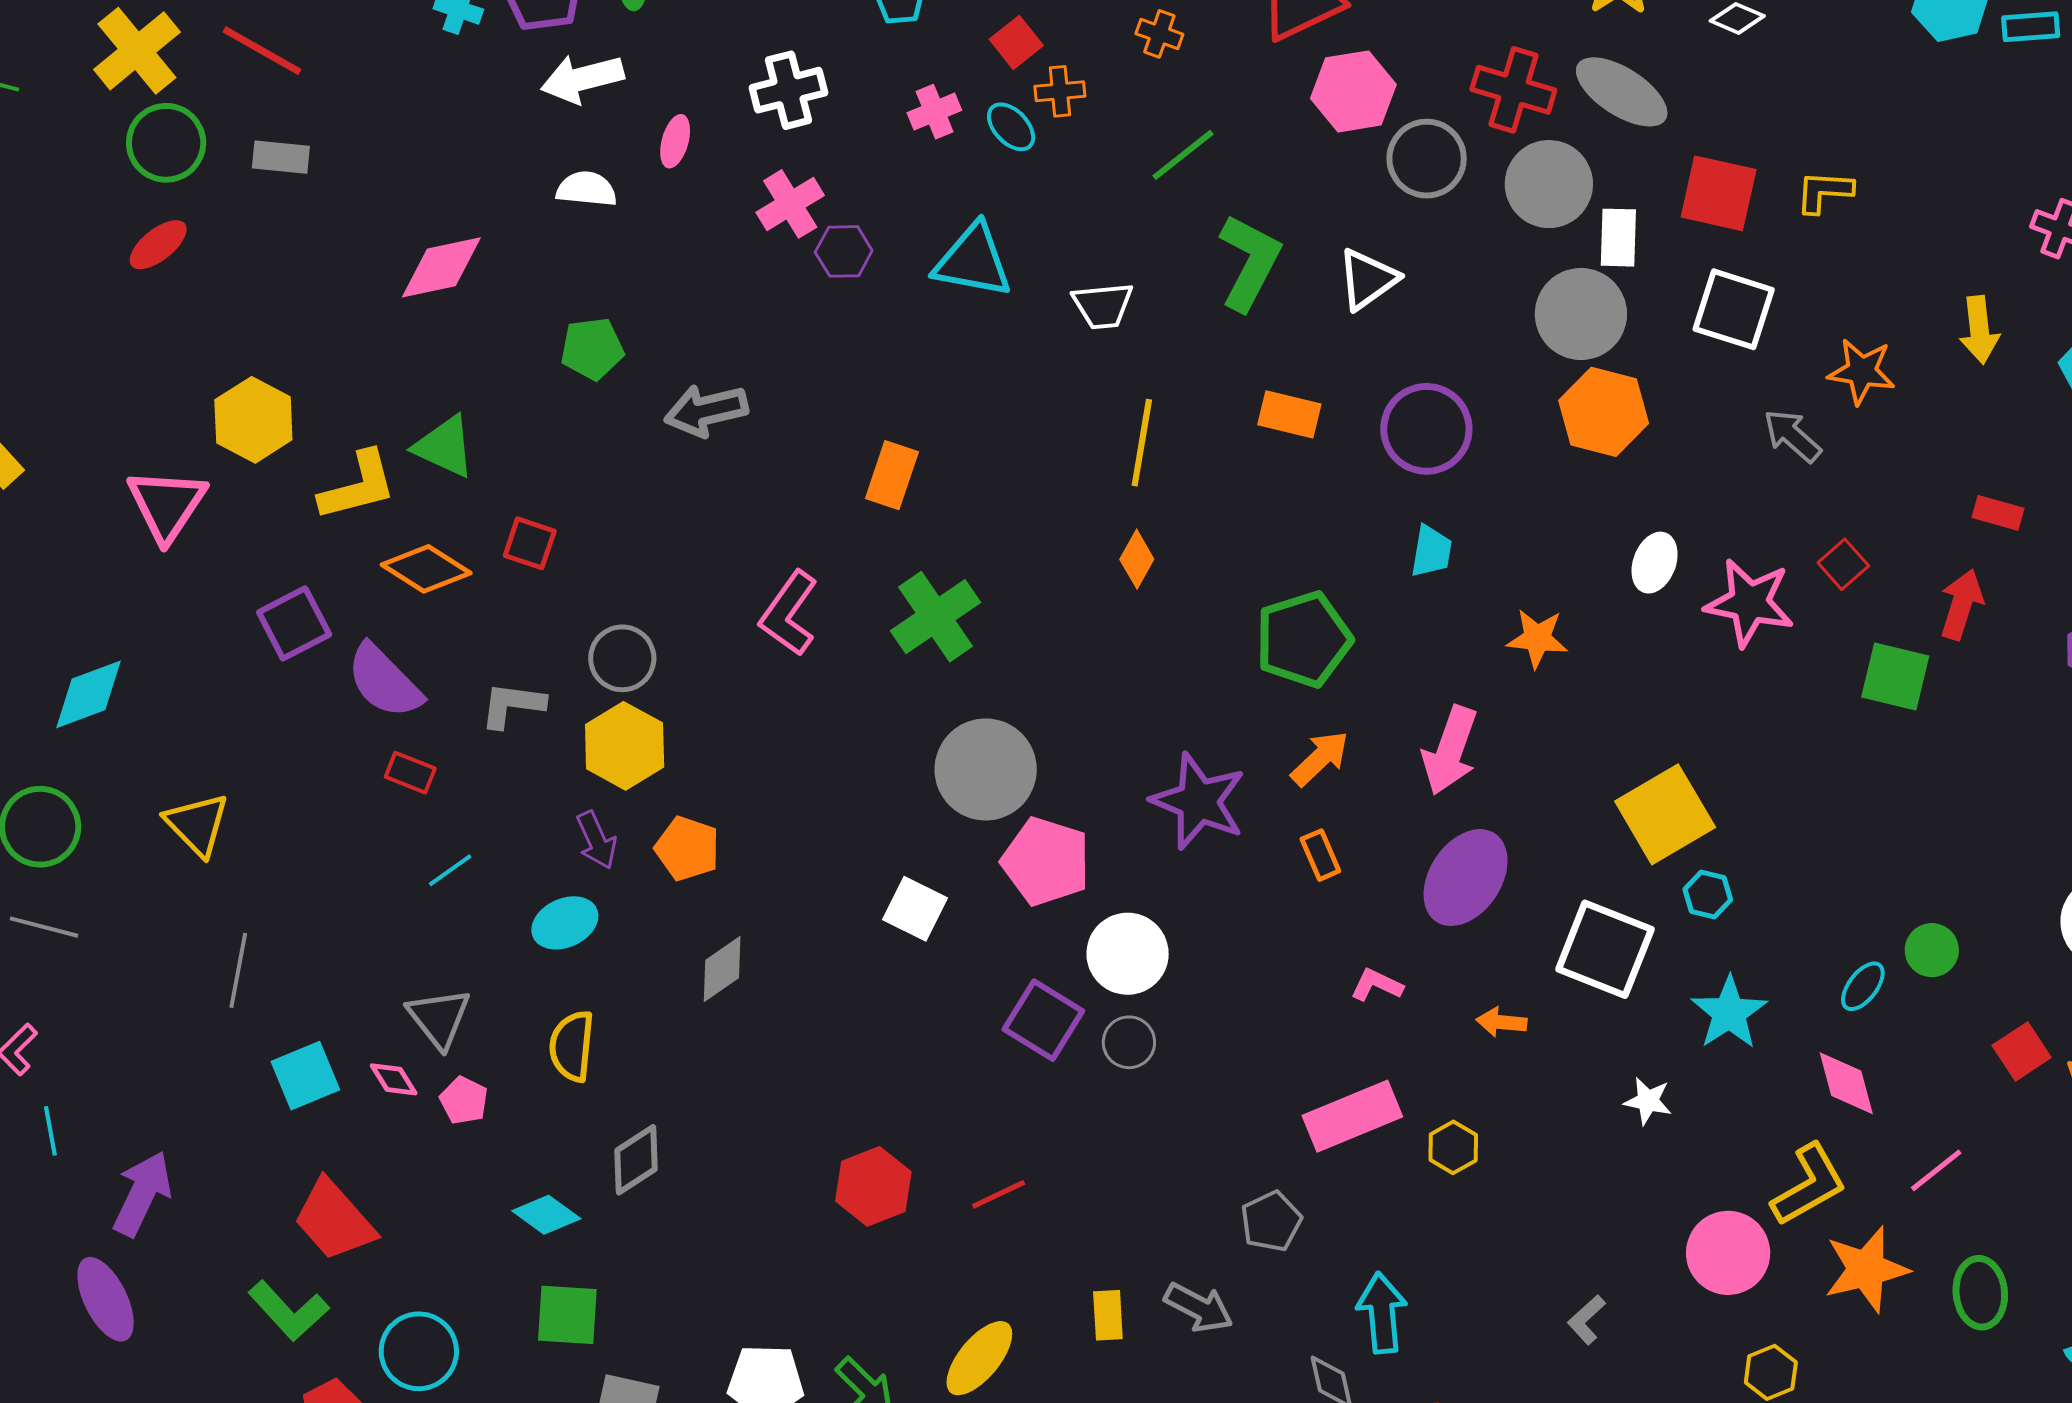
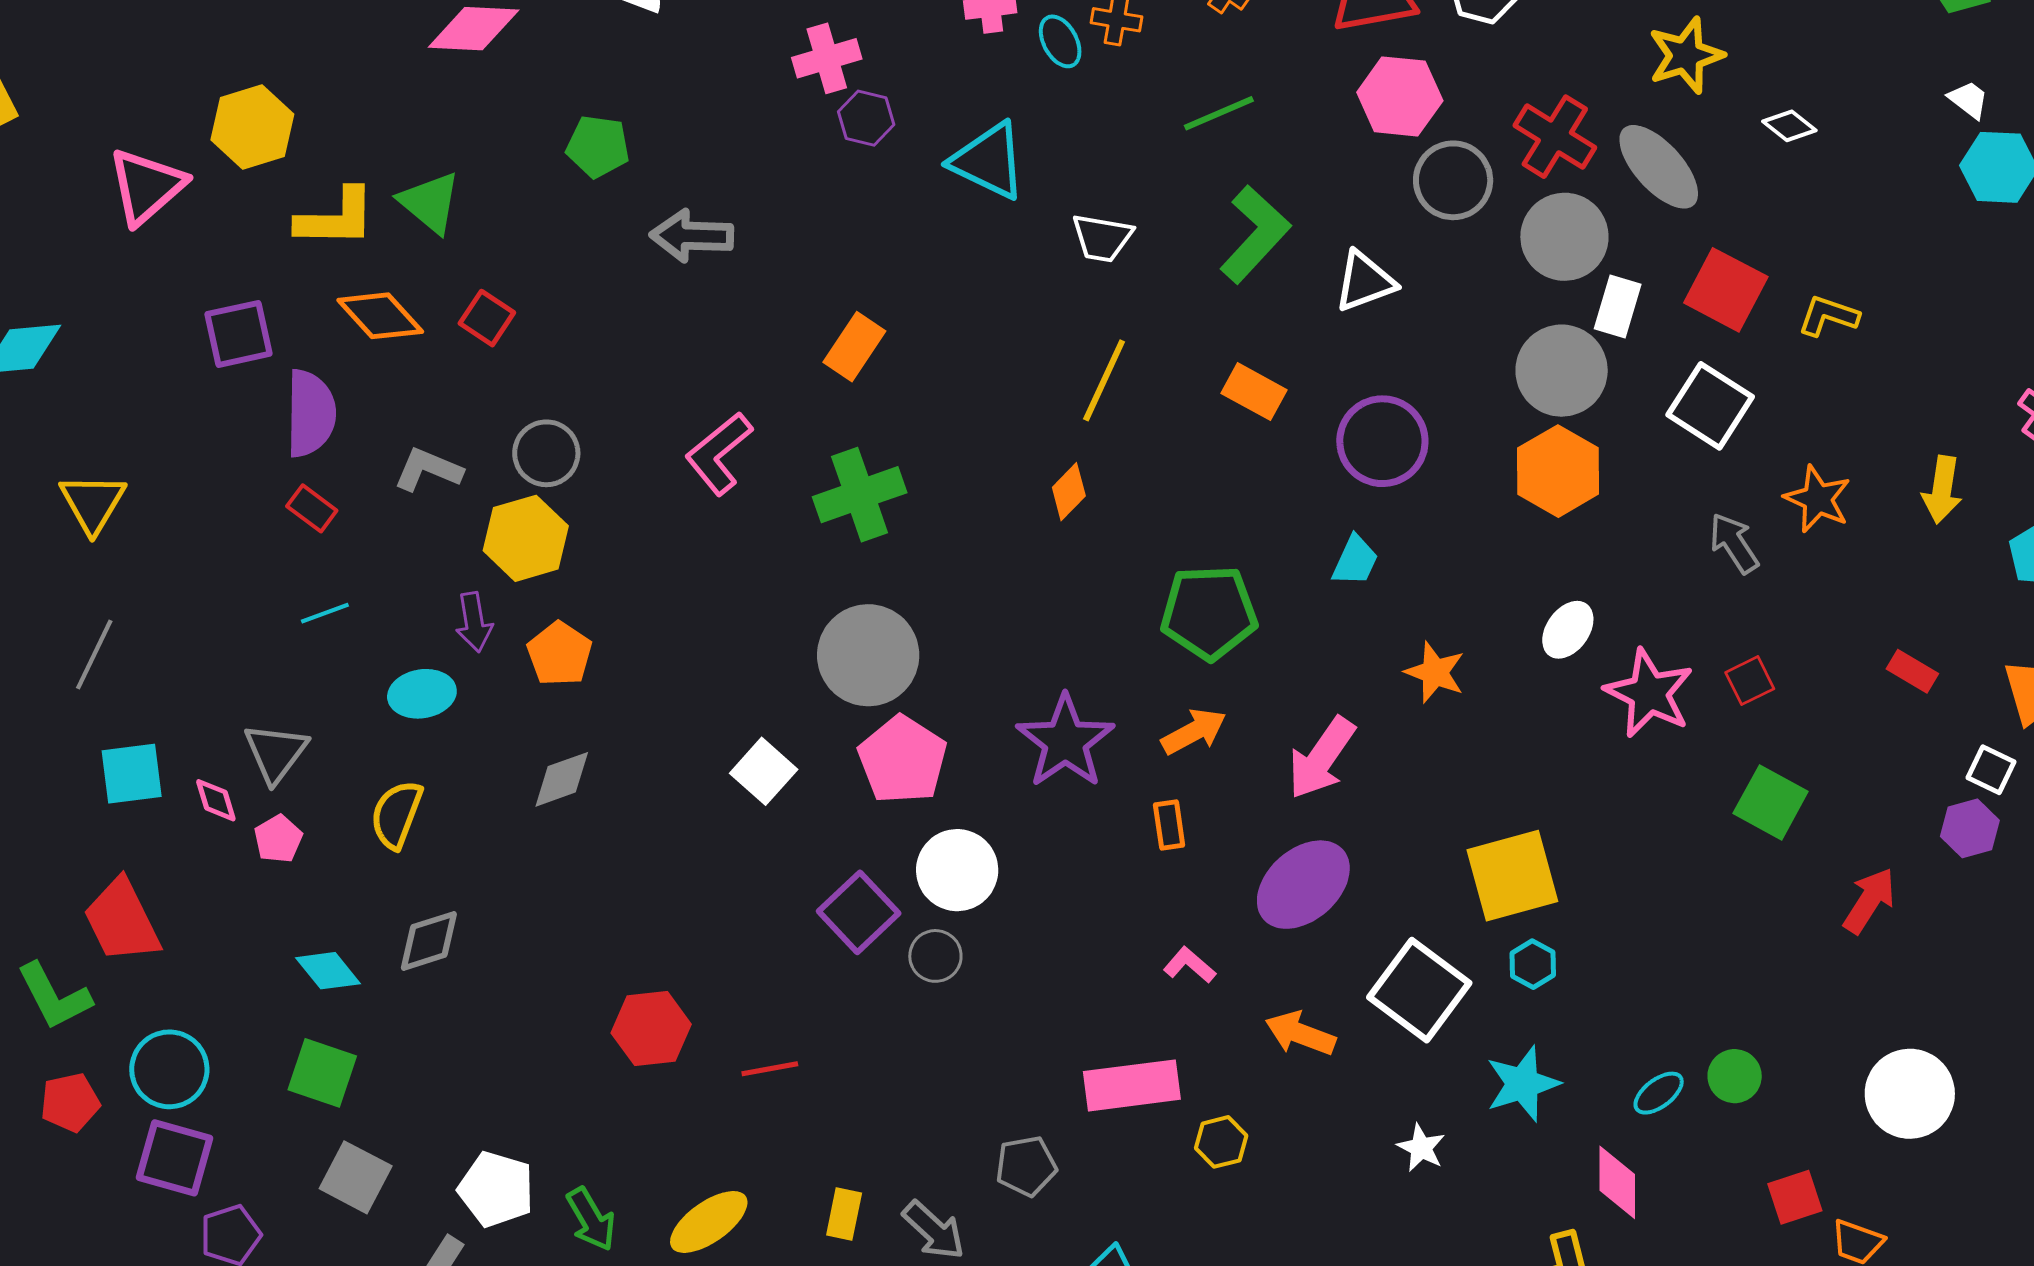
red arrow: (1961, 604) -> (1869, 901), moved
purple semicircle: (384, 681) -> (311, 413), turned -150
orange arrow: (1501, 1022) -> (1300, 1034), size x1.4

